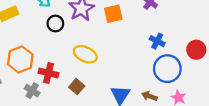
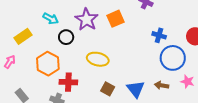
orange hexagon: (20, 59) -> (48, 64), moved
brown square: (77, 87) -> (108, 89), moved

